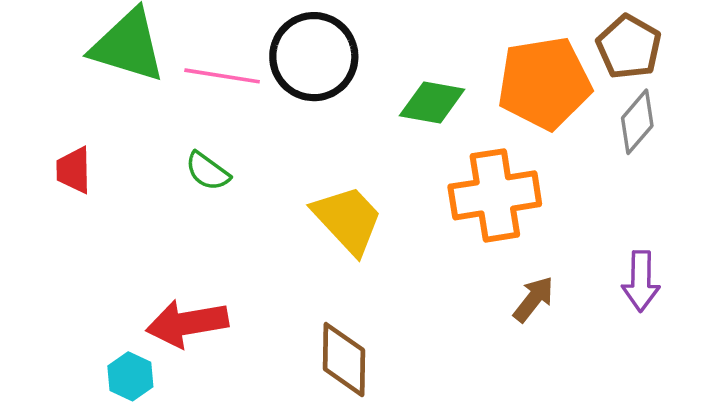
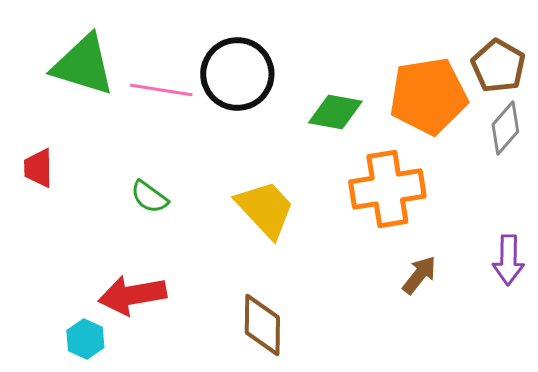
green semicircle: (208, 171) -> (149, 197), moved

